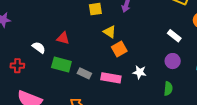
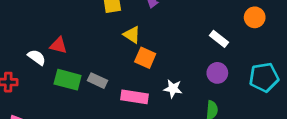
red triangle: (63, 38) -> (58, 45), moved
orange square: (119, 49) -> (145, 58), turned -35
gray rectangle: (84, 73) -> (97, 81), moved

